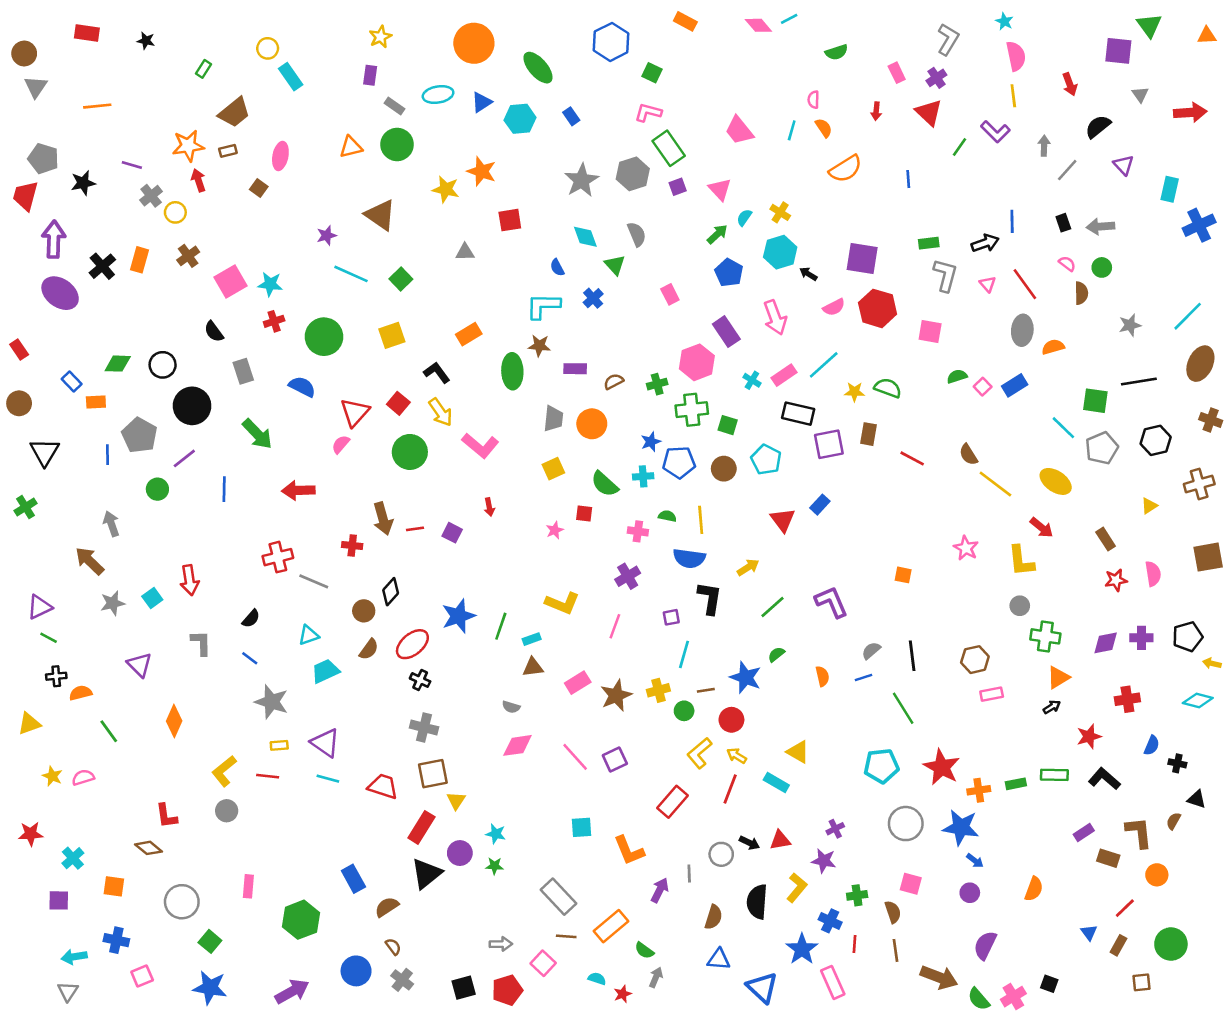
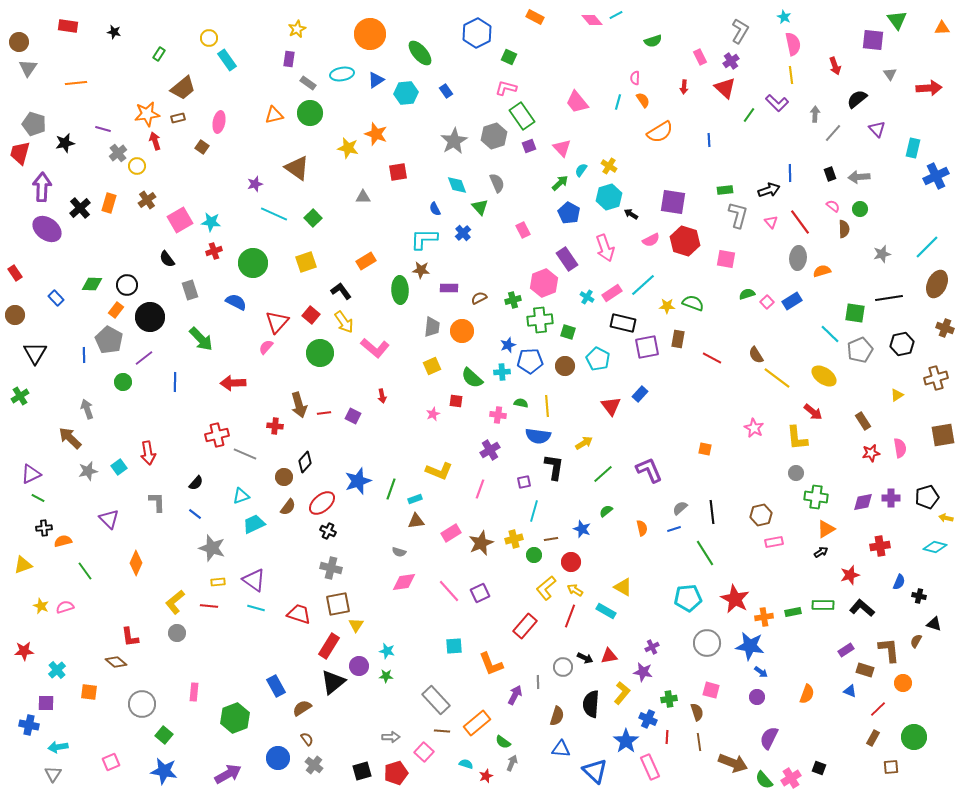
orange rectangle: (96, 402) -> (116, 310), moved, turned -49
blue star: (746, 677) -> (582, 529), size x0.7
blue triangle: (1089, 932) -> (850, 691), moved, turned -32
blue cross: (116, 940) -> (29, 725), moved

